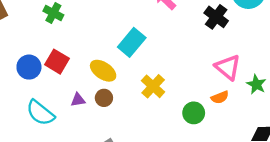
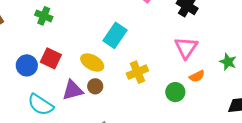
pink triangle: (228, 67) -> (186, 48), moved, turned 30
yellow cross: (153, 86) -> (137, 72), turned 30
purple triangle: (78, 100) -> (73, 90), size x1.6

